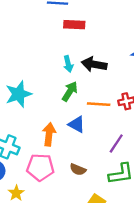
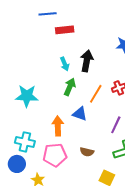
black arrow: (94, 64) -> (87, 61), turned 100
cyan star: (19, 94) -> (27, 96), turned 30
orange line: (99, 104) -> (96, 94), turned -54

